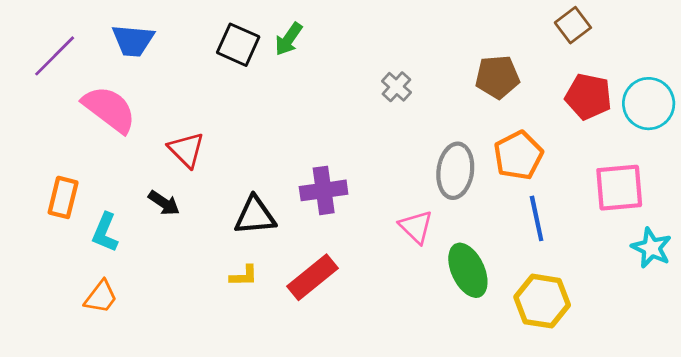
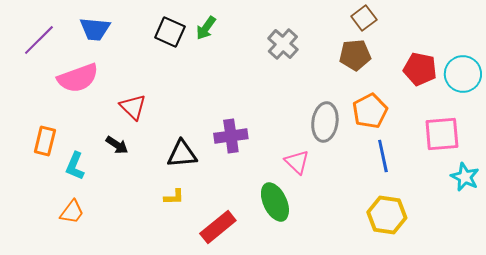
brown square: (573, 25) -> (364, 18), moved
gray cross: (396, 87) -> (283, 44), moved, size x1.4
pink semicircle: (109, 109) -> (78, 78), turned 123
green ellipse: (468, 270) -> (275, 202), moved
red rectangle: (312, 277) -> (218, 227), moved

